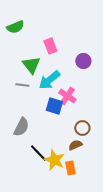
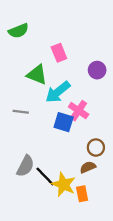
green triangle: (31, 65) -> (37, 75), turned -30
gray line: (22, 85) -> (21, 112), moved
gray semicircle: (21, 127) -> (25, 166), moved

